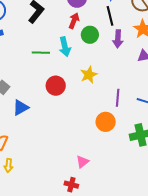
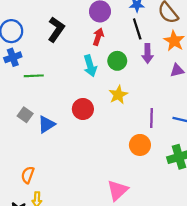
green circle: (90, 35) -> (117, 61), moved
green line: (41, 53) -> (34, 76), moved
blue triangle: (21, 108) -> (47, 124), moved
pink triangle: (82, 162) -> (117, 190), size x1.5

